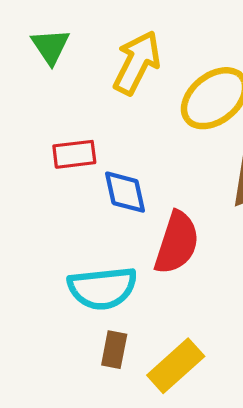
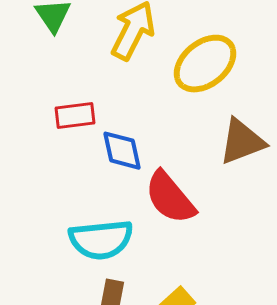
red semicircle: (177, 243) -> (170, 198), turned 122

